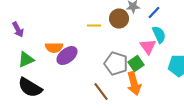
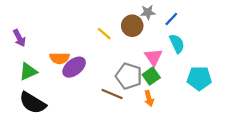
yellow line: (94, 26) -> (104, 34), turned 40
pink triangle: (148, 47) -> (153, 57), moved
orange arrow: (134, 84) -> (149, 98), size x0.6
brown line: (101, 92) -> (112, 94), moved, turned -30

